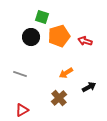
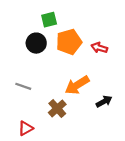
green square: (42, 17) -> (49, 20), turned -32
orange arrow: (66, 73) -> (77, 85), size x1.5
brown cross: (59, 98) -> (57, 108), moved

